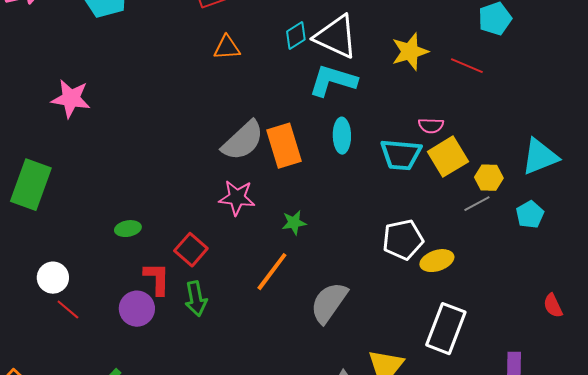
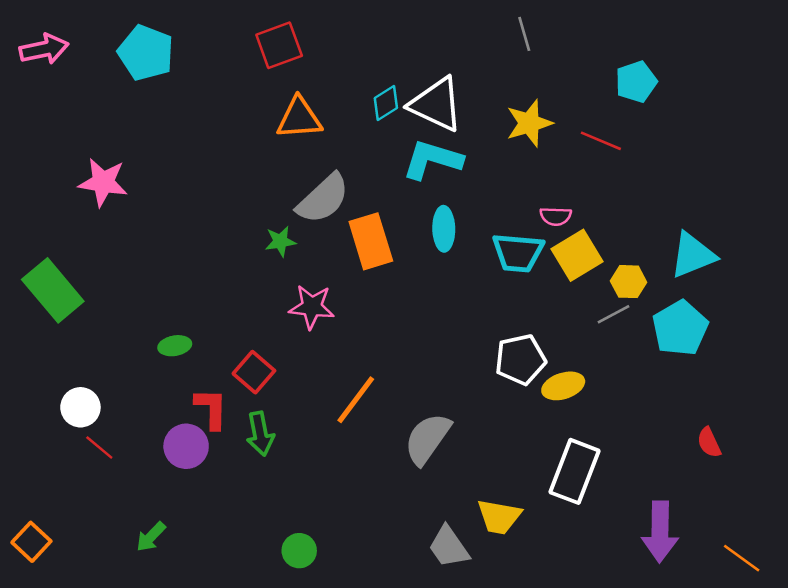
orange triangle: (227, 48) -> (299, 118), size x1.4
gray semicircle: (243, 141) -> (323, 199), moved
green rectangle: (31, 185) -> (53, 290), turned -60
cyan pentagon: (530, 215) -> (680, 328), size x1.6
green star: (294, 223) -> (280, 241), moved

